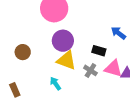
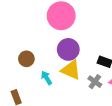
cyan arrow: (55, 83) -> (46, 78), moved

